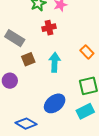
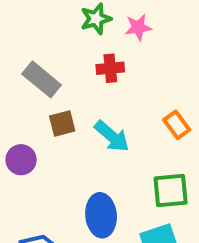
cyan arrow: (55, 62) -> (112, 136), turned 120
blue ellipse: (55, 103) -> (101, 215), turned -65

